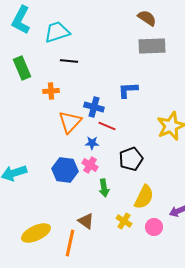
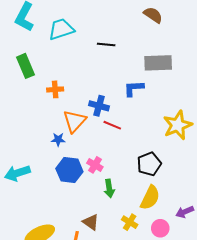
gray rectangle: (152, 46) -> (158, 63), moved
black line: (69, 61) -> (106, 45), moved
blue star: (92, 143) -> (58, 139), moved
black pentagon: (131, 159) -> (149, 164), moved

